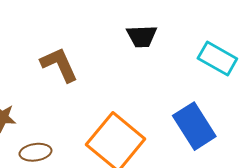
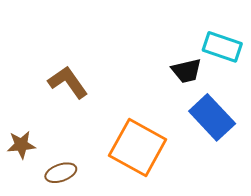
black trapezoid: (142, 36) -> (186, 71), moved

